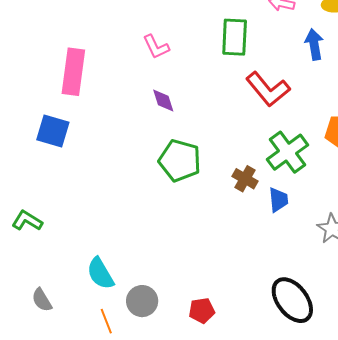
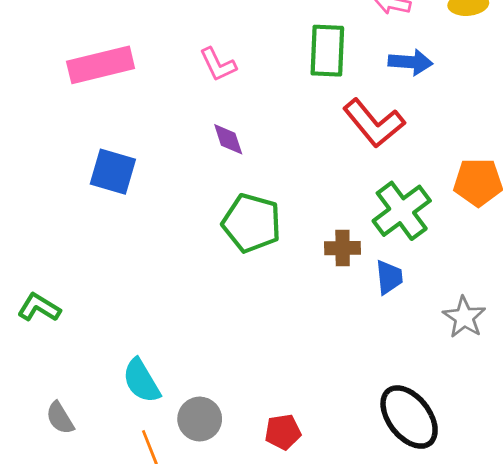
blue arrow: (314, 44) -> (410, 62), moved, turned 104
pink rectangle: (73, 72) -> (101, 65), moved, turned 69
blue square: (53, 131) -> (113, 172), moved
brown cross: (245, 179) -> (343, 248), turned -30

